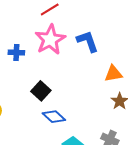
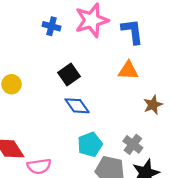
orange triangle: (113, 74) -> (128, 70), moved

